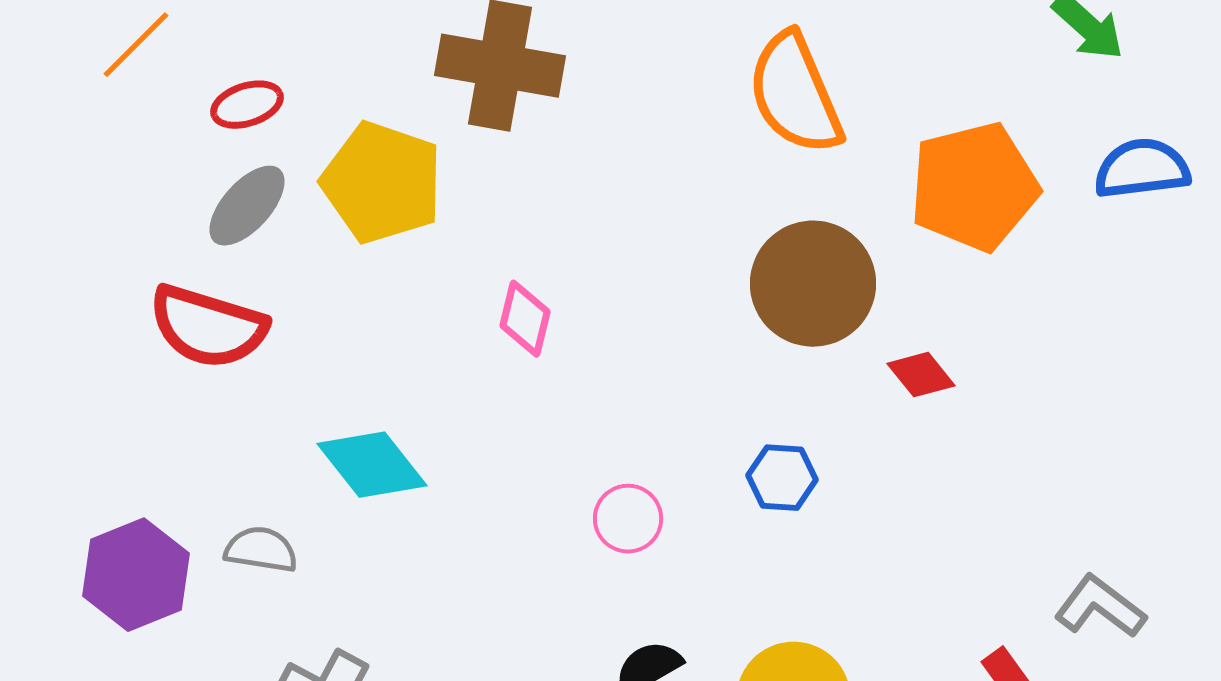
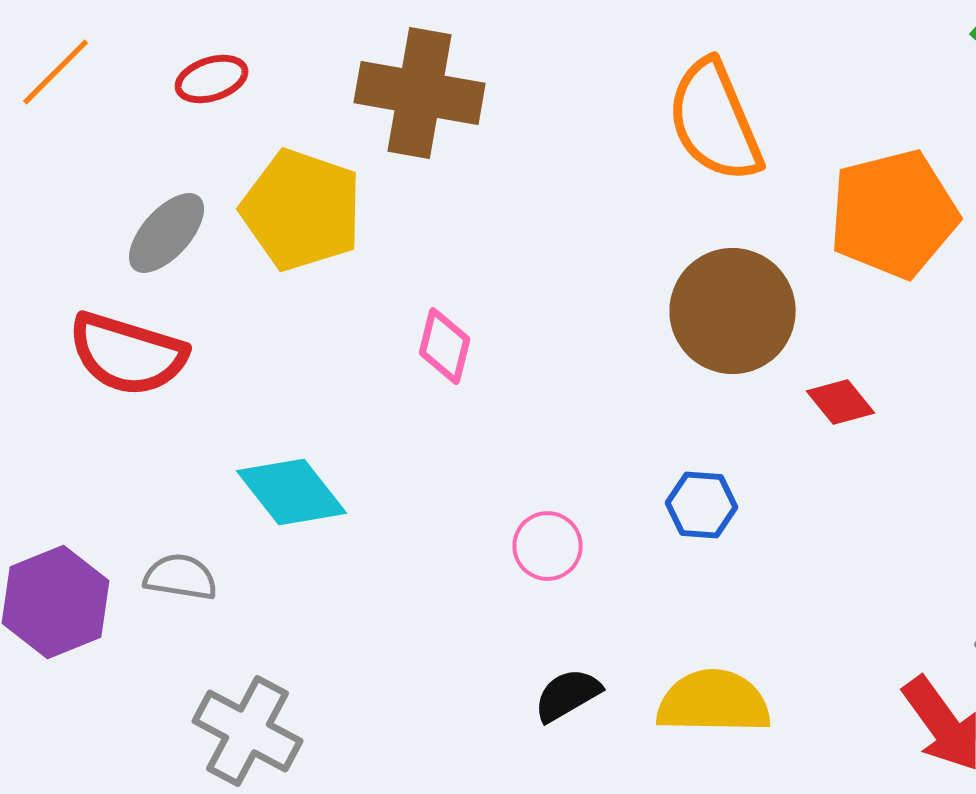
red ellipse: (247, 105) -> (212, 79), moved

